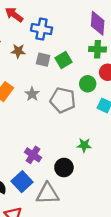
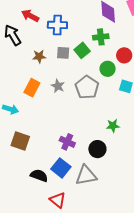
green cross: (98, 49) -> (101, 37), moved
brown star: (18, 51) -> (39, 56), moved
gray pentagon: (63, 100) -> (87, 87), turned 30

